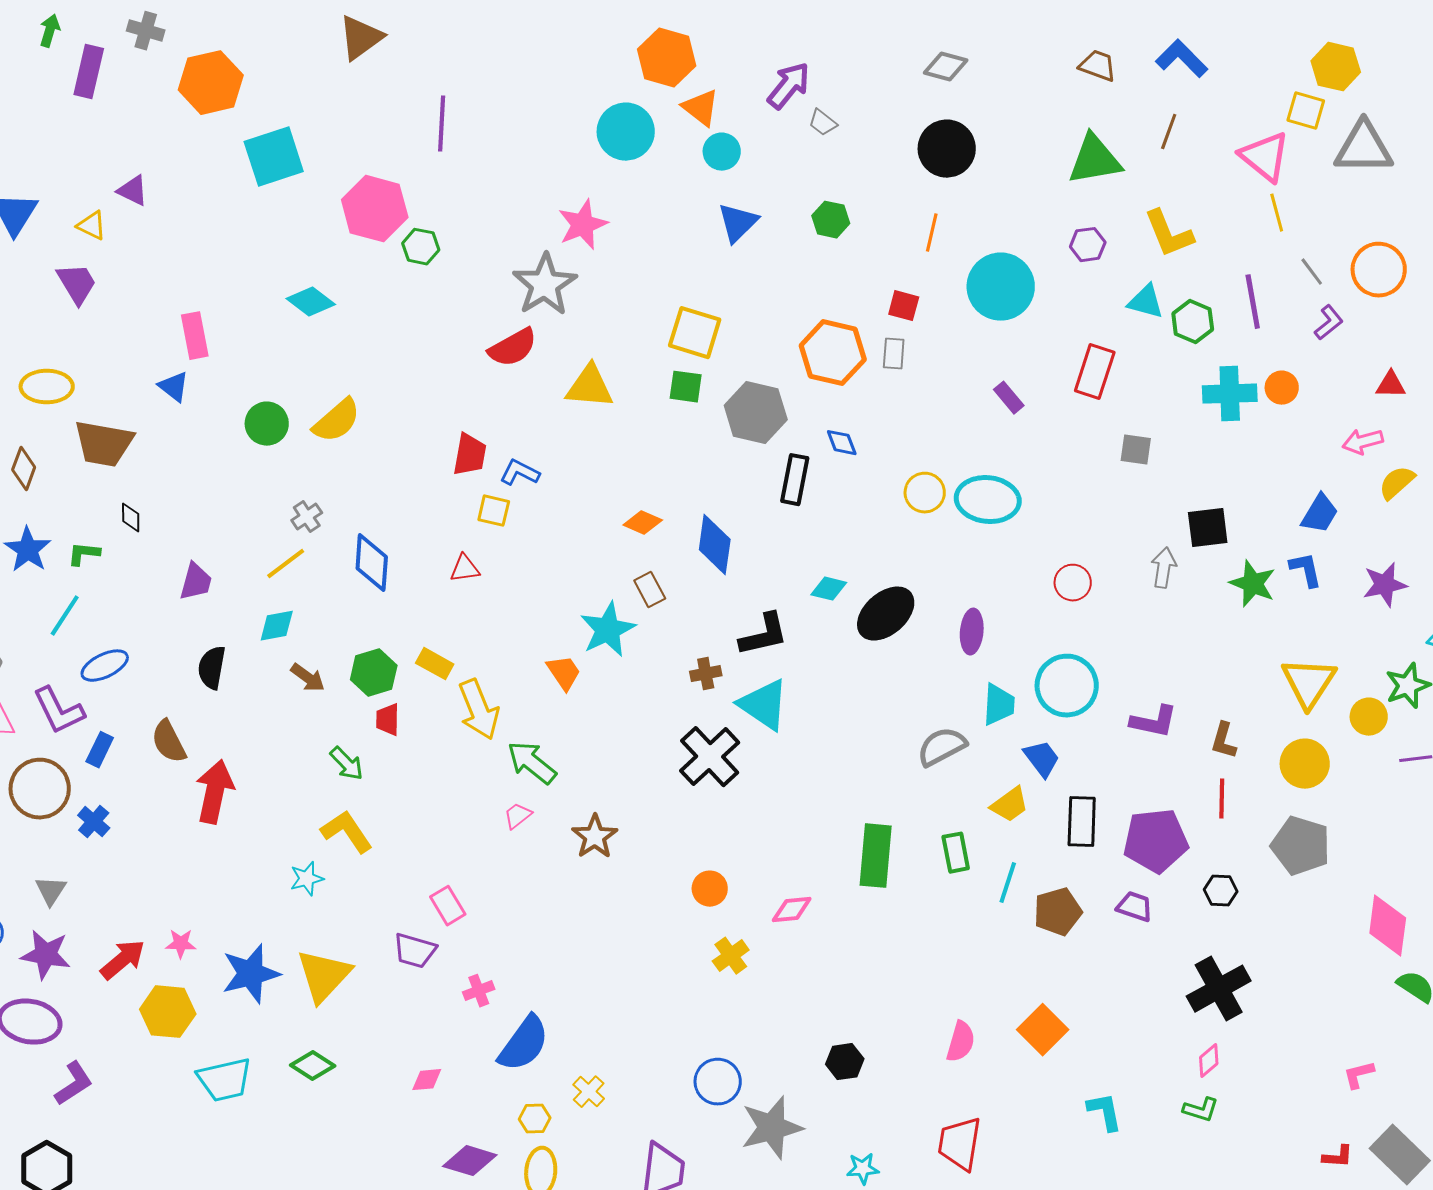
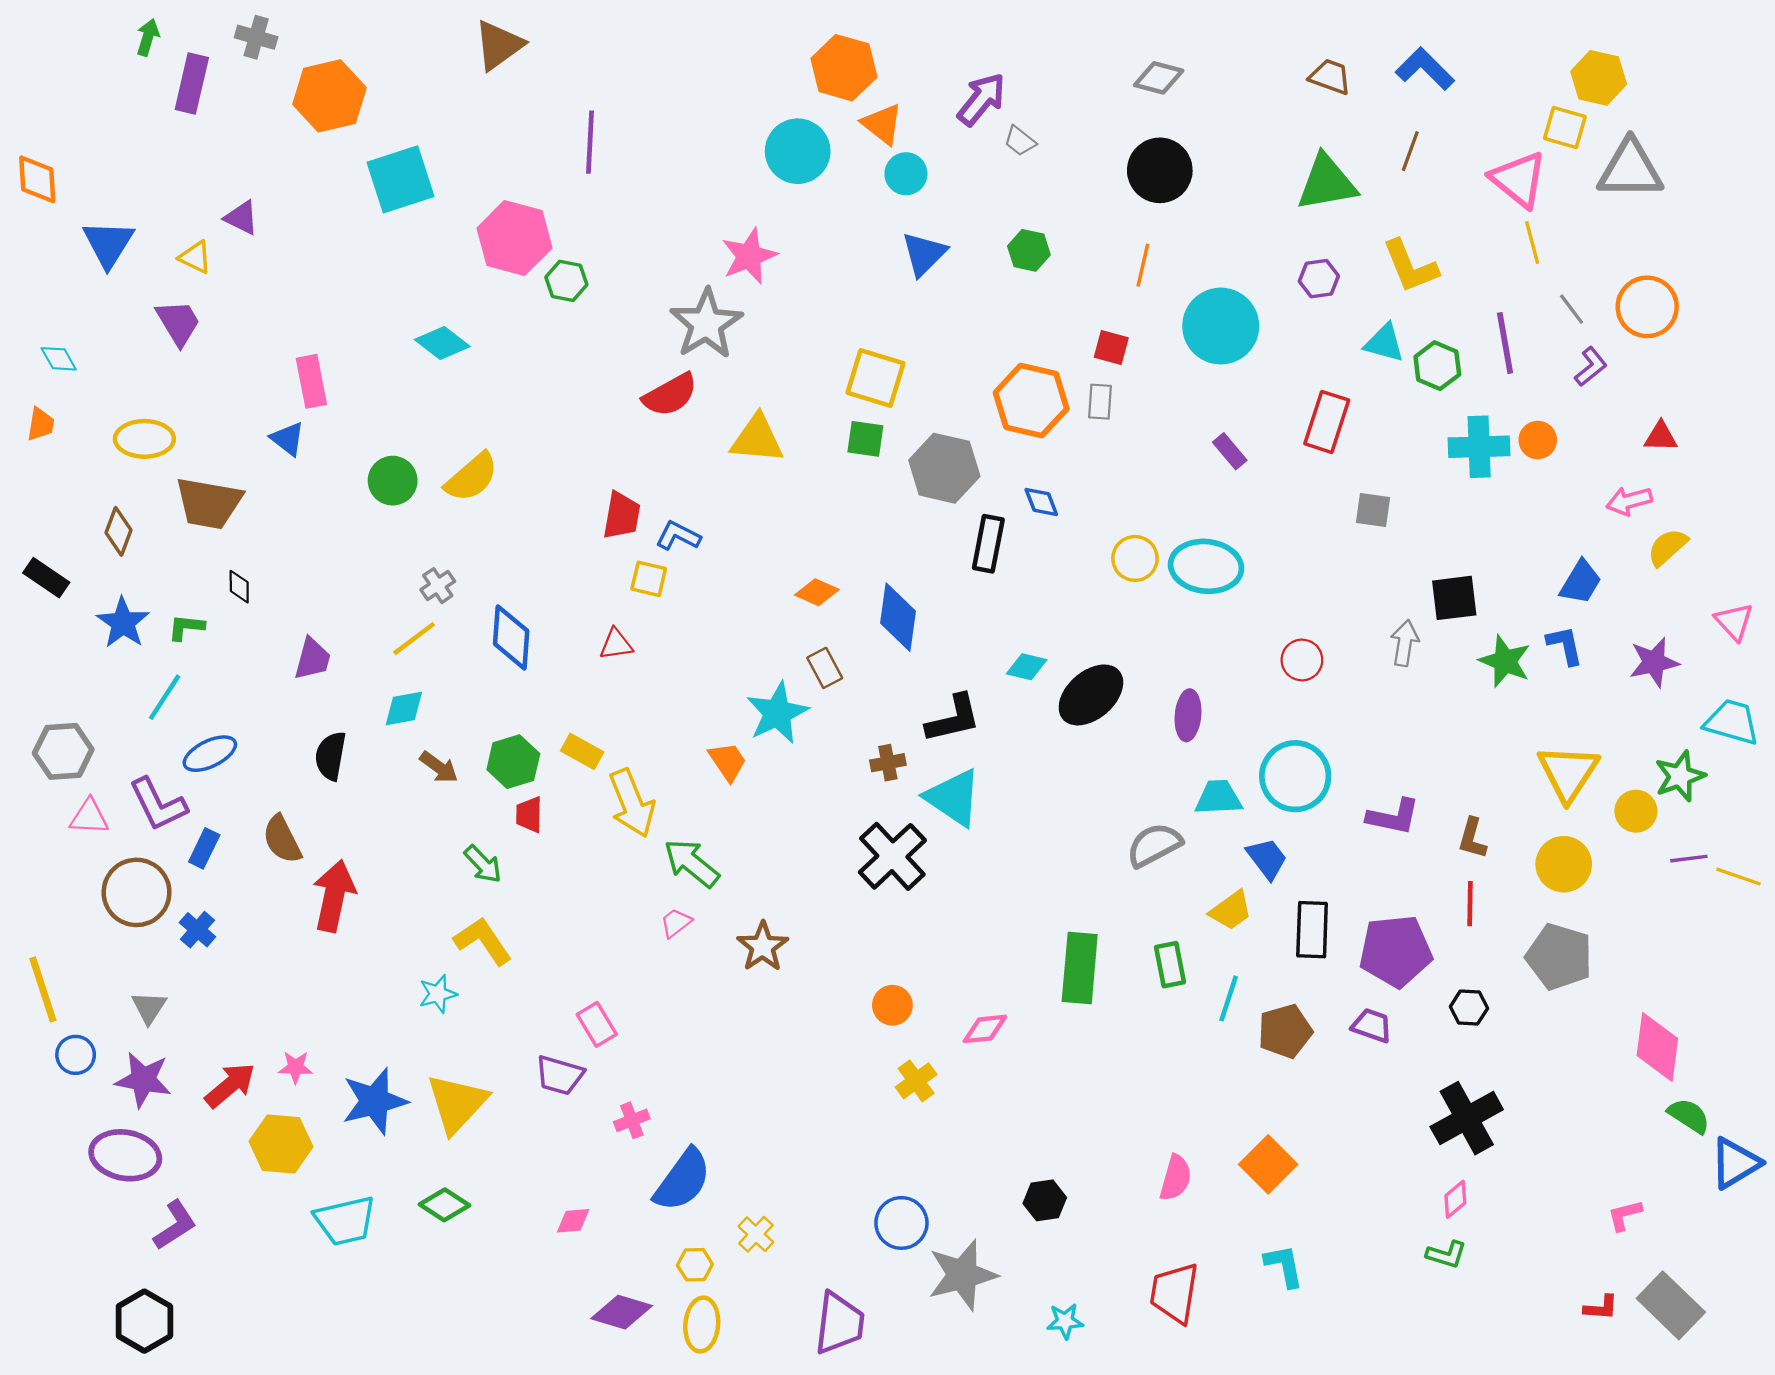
cyan trapezoid: (999, 705) -> (1218, 798), turned -96
cyan L-shape: (1105, 1112) -> (1284, 1266), moved

